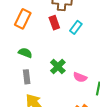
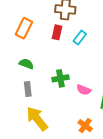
red rectangle: (54, 23) -> (57, 32), turned 32
green cross: (58, 67) -> (60, 78), turned 35

